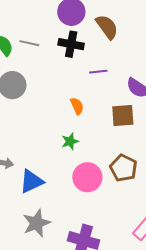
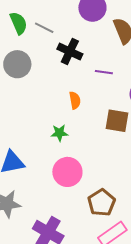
black cross: (71, 44) -> (70, 52), moved
brown pentagon: (123, 168) -> (102, 203), moved

